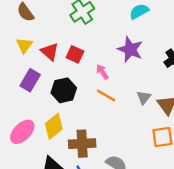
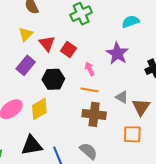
orange line: (106, 95) -> (90, 90), turned -30
gray triangle: (144, 97) -> (122, 97), turned -48
brown cross: (82, 144) -> (94, 114), moved

